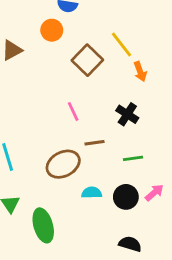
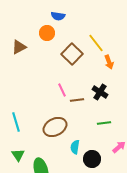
brown line: (95, 143) -> (77, 100), moved
cyan semicircle: (92, 193) -> (75, 147), turned -80
black circle: (126, 197) -> (92, 159), moved

